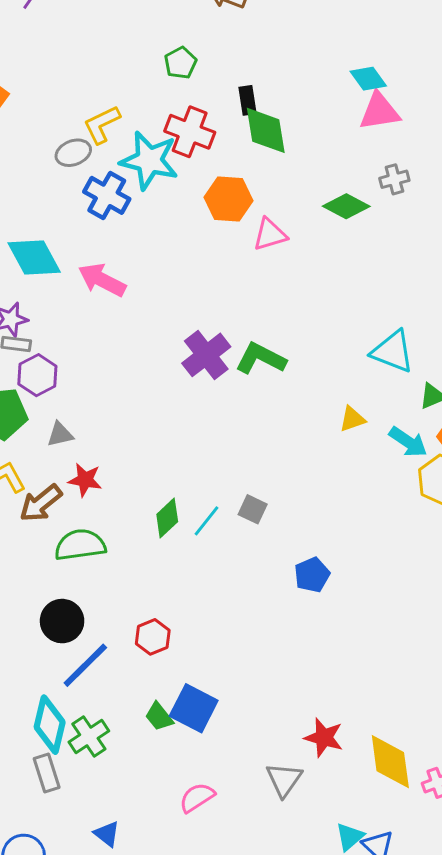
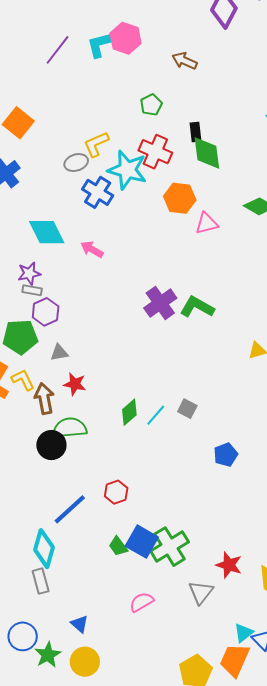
pink arrow: (102, 280) -> (92, 249), size x0.7
brown arrow: (41, 503) -> (44, 399), turned 116
black circle: (62, 621) -> (51, 445), moved
green cross: (89, 736) -> (170, 547), moved, size x1.4

